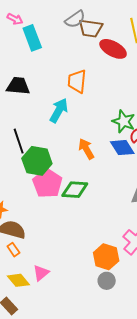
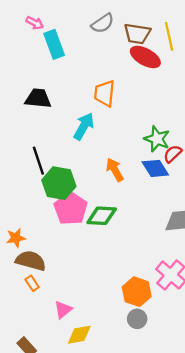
brown trapezoid: (91, 28) -> (137, 34), moved
yellow diamond: (18, 280) -> (79, 335), moved, turned -60

